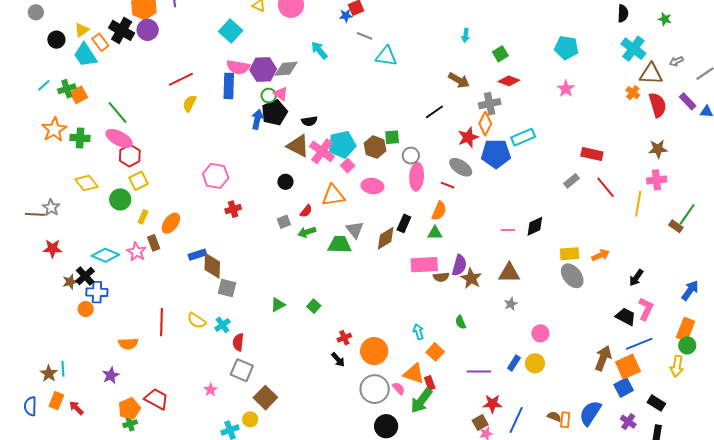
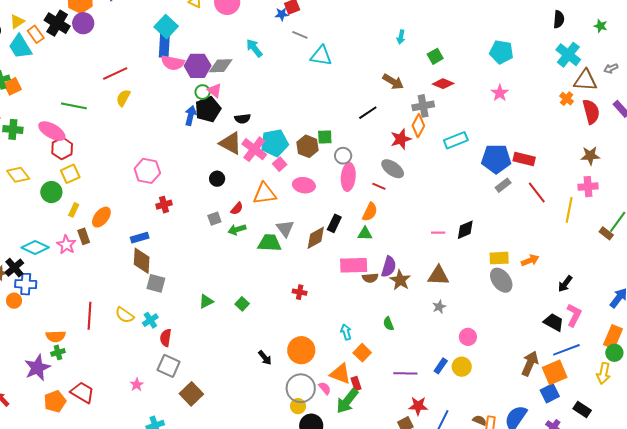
blue rectangle: (229, 86) -> (164, 44), moved
green line: (117, 112) -> (74, 106), moved, turned -40
blue pentagon: (496, 154) -> (496, 159), moved
blue rectangle: (197, 255) -> (140, 238), moved
red cross: (344, 338) -> (300, 292), moved, turned 32
purple star: (111, 375) -> (37, 368), size x1.5
yellow circle: (250, 419) -> (298, 406), moved
green cross: (130, 424) -> (58, 352), moved

